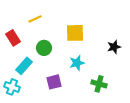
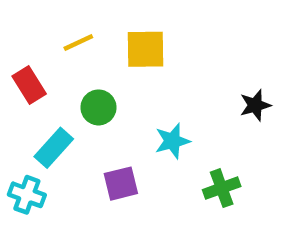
yellow square: (75, 33) -> (146, 49), moved
green cross: (99, 84) -> (222, 188), turned -35

